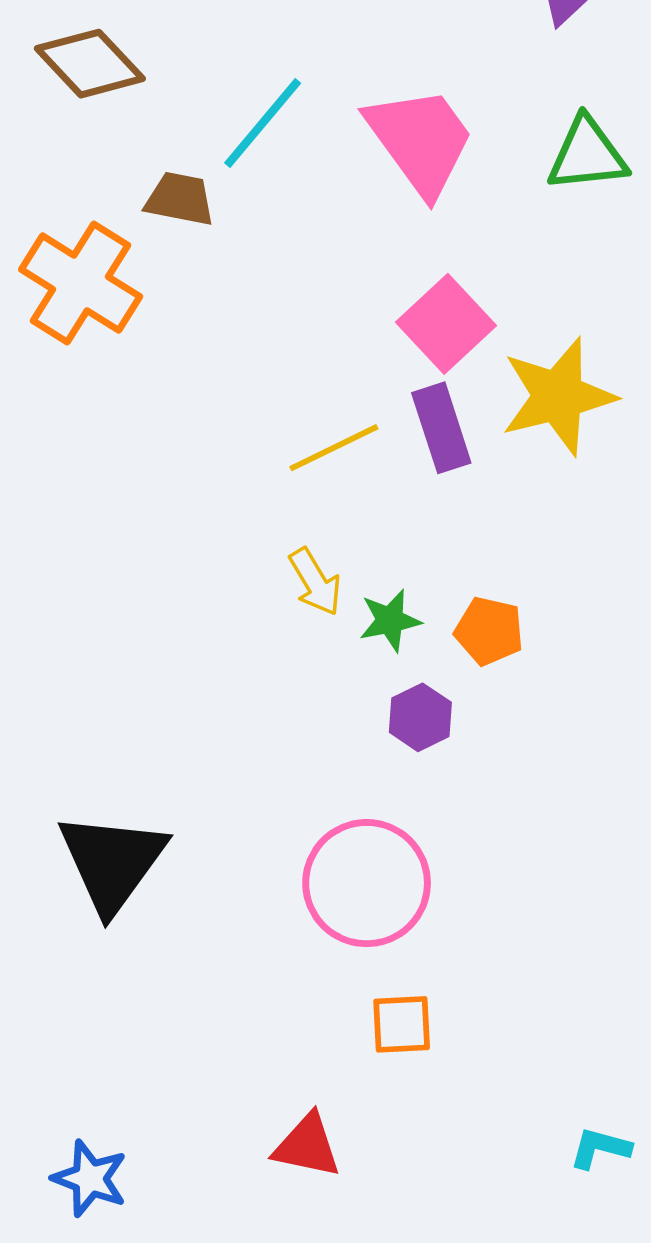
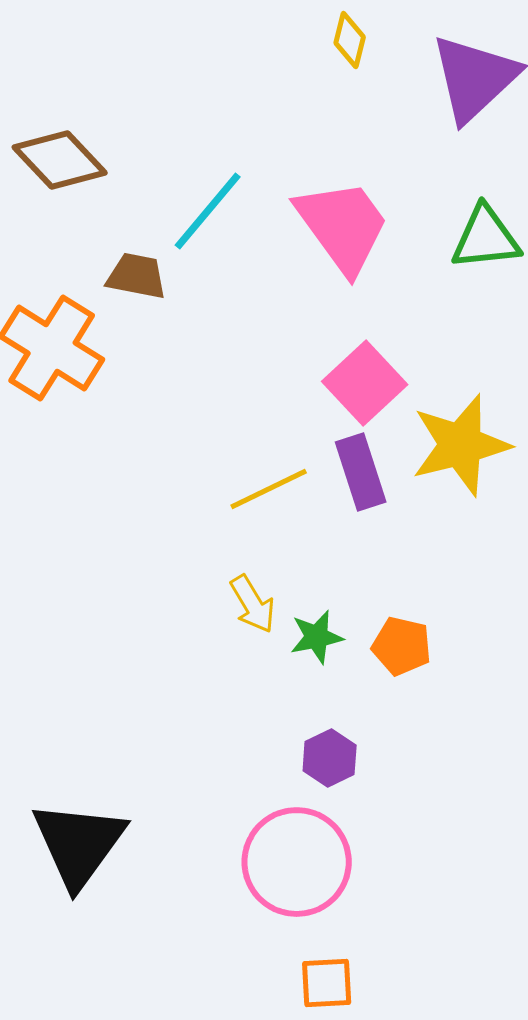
purple hexagon: (420, 717) -> (330, 758), moved

